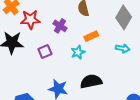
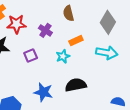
cyan arrow: (123, 48) -> (107, 53), size x1.5

